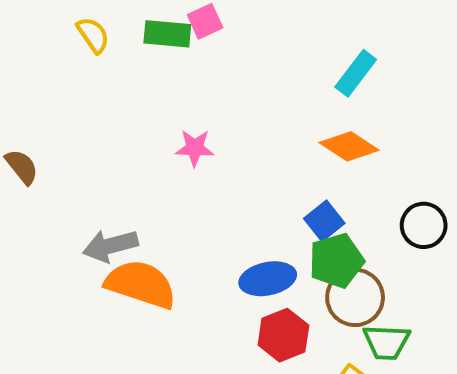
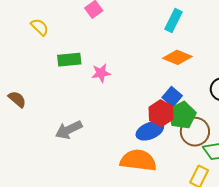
green rectangle: (167, 34) -> (69, 60), moved
orange semicircle: (141, 284) -> (138, 160), moved
red hexagon: (283, 335) -> (161, 113), moved

